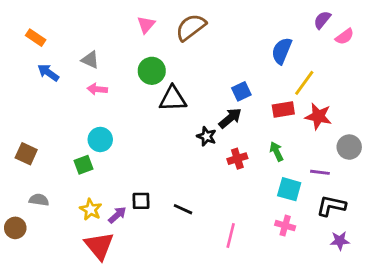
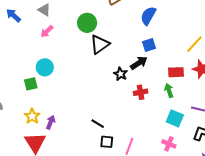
blue semicircle: (282, 51) -> (148, 16), moved
pink arrow: (97, 89) -> (47, 31), turned -56
black triangle: (173, 99) -> (100, 44), turned -40
red rectangle: (283, 109) -> (176, 72), moved
black square: (141, 201) -> (107, 142), moved
purple arrow: (117, 215) -> (51, 122), turned -32

